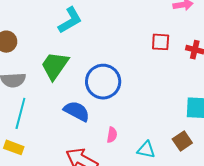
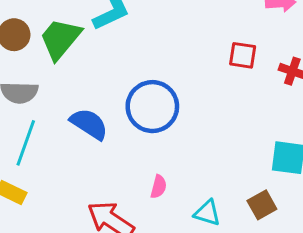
green trapezoid: (55, 66) -> (60, 39), moved
blue semicircle: (77, 111) -> (89, 124), moved

